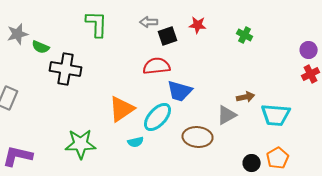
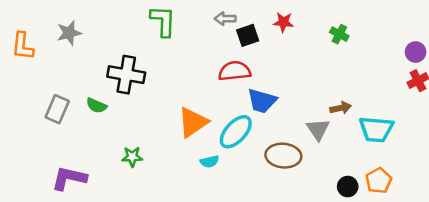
green semicircle: (41, 47) -> (96, 106), moved
gray triangle: (227, 115) -> (318, 129), turned -35
green star: (81, 144) -> (132, 157), moved, size x0.6

